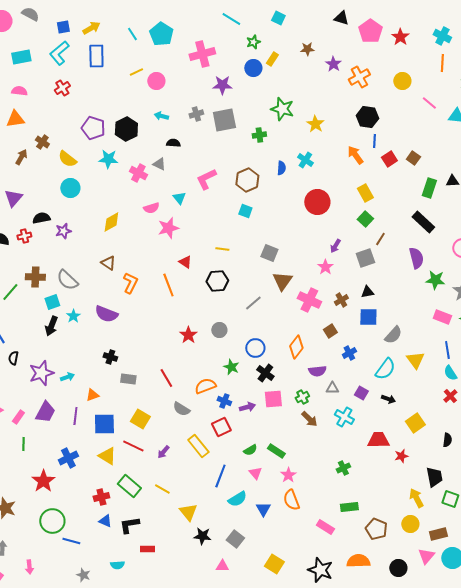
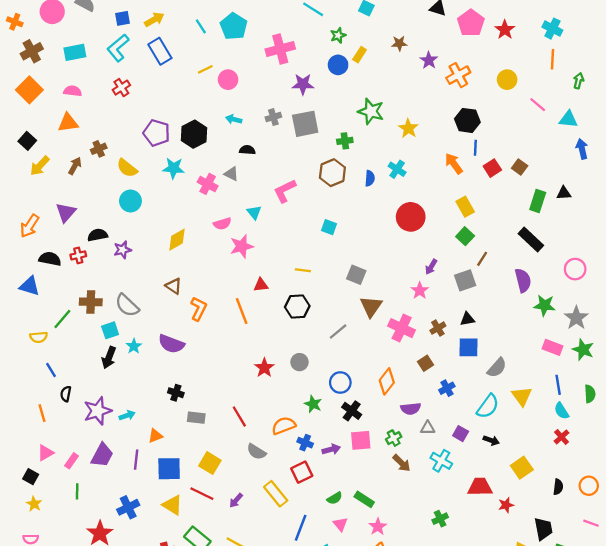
blue rectangle: (96, 56) -> (160, 51), turned -30
brown cross: (42, 142) -> (99, 149), turned 32
brown hexagon: (247, 180) -> (332, 173), moved
red triangle: (185, 262) -> (261, 285), turned -40

